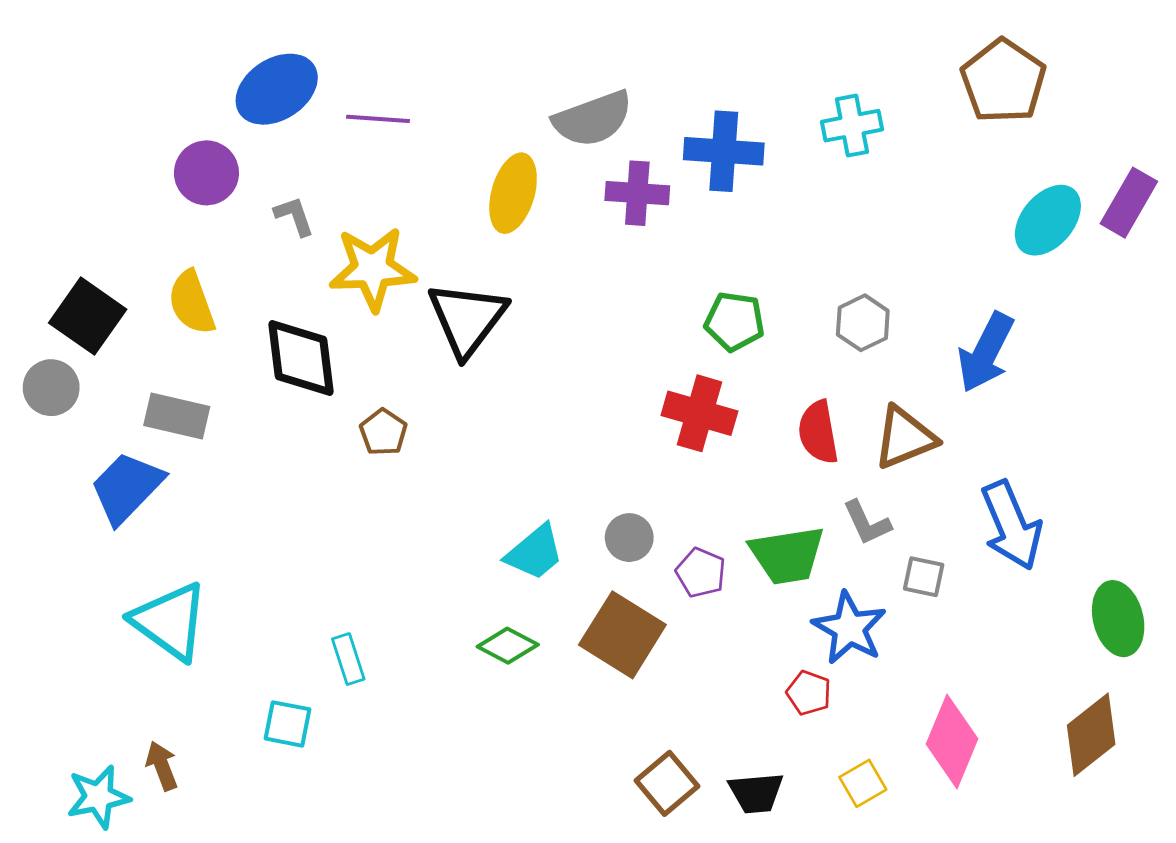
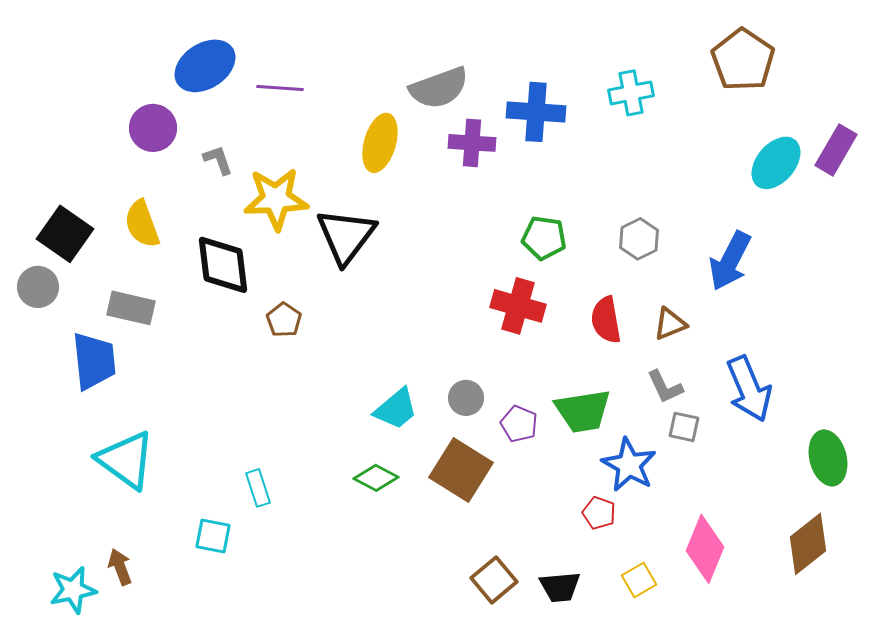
brown triangle: (905, 438) -> (670, 324), size x0.7
blue trapezoid: (127, 488) -> (94, 361), turned 130
gray L-shape: (867, 523) -> (665, 387), moved

